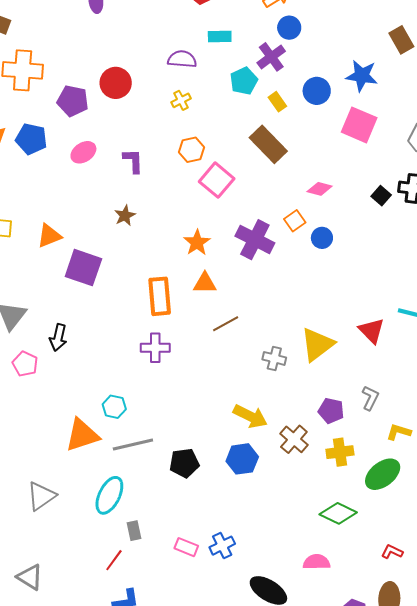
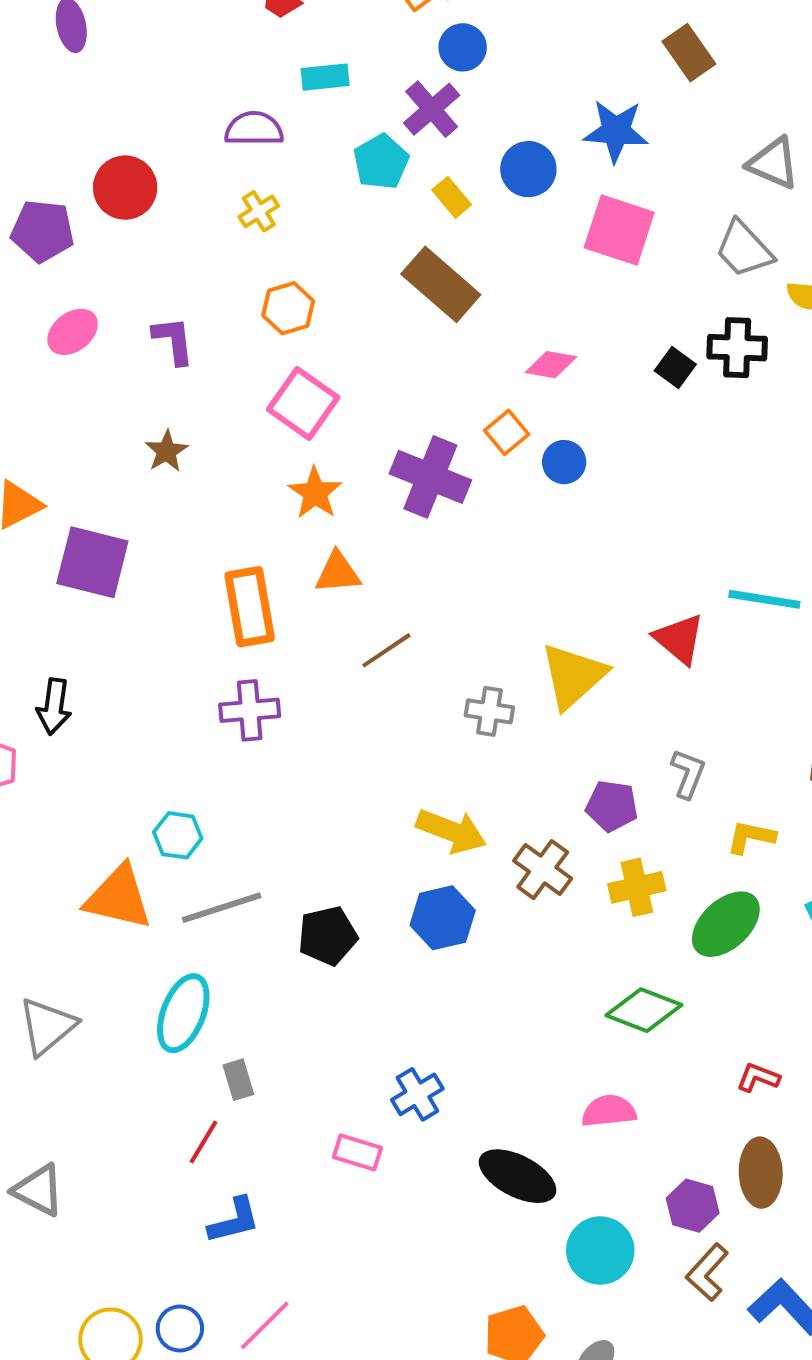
pink square: (217, 180) -> (303, 403), moved
orange triangle: (82, 435) -> (118, 897), turned 36
pink rectangle: (186, 547) -> (357, 1152), moved

